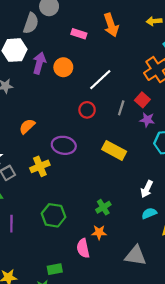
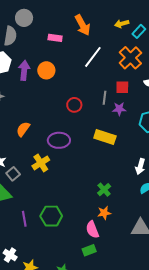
yellow arrow: (154, 21) -> (122, 24), moved
white line: (100, 80) -> (93, 57), moved
red square: (142, 100) -> (122, 87), turned -32
purple star: (147, 120) -> (119, 109), moved
green hexagon: (53, 215) -> (51, 216), moved
green rectangle: (55, 269) -> (89, 250), moved

